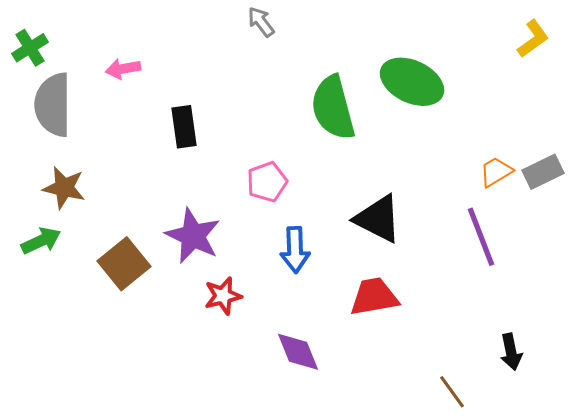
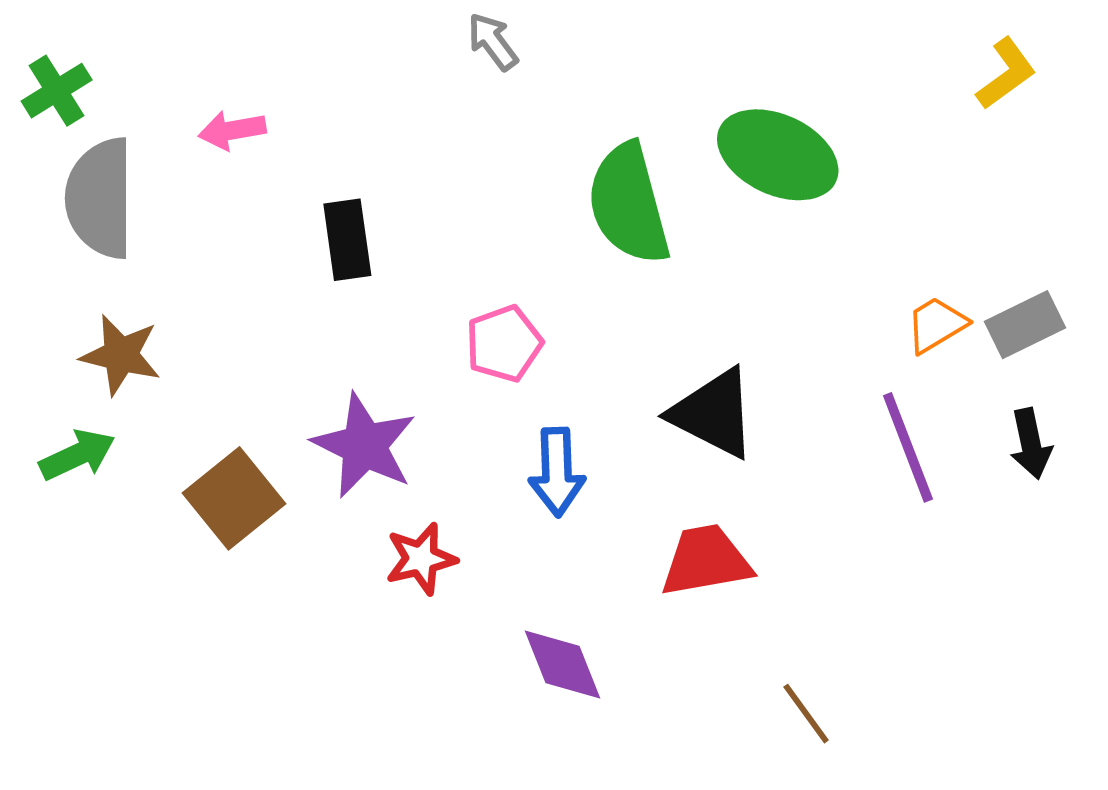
black arrow: (511, 352) -> (1031, 444), moved
brown line: (452, 392) -> (806, 714), moved

